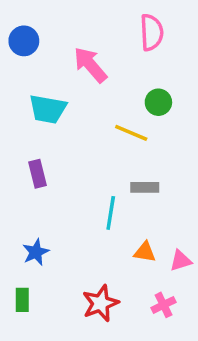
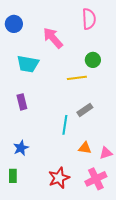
yellow line: (131, 133) -> (77, 78), turned -30
gray rectangle: (145, 187) -> (85, 110), turned -35
pink cross: (164, 305) -> (96, 179), size x1.5

